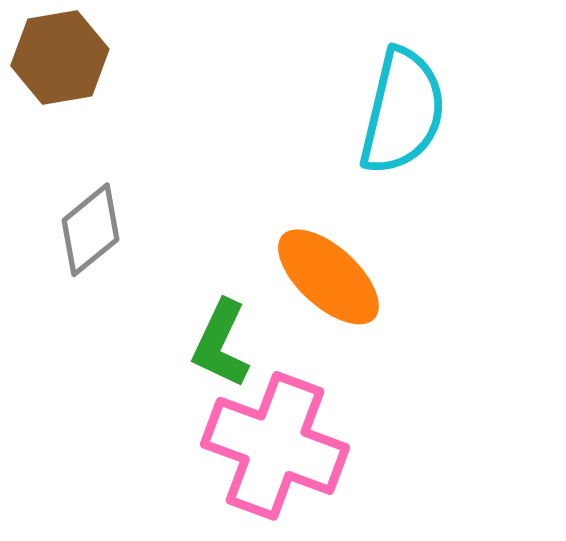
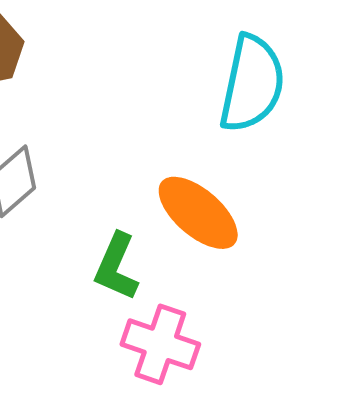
pink cross: (275, 446) -> (160, 344), size x0.7

